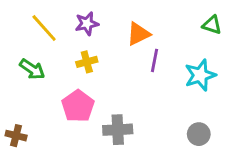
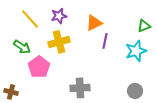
green triangle: (212, 25) -> (144, 26), moved, turned -40
yellow cross: (87, 62) -> (59, 42), size x1.5
pink pentagon: (78, 106) -> (39, 67), moved

